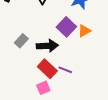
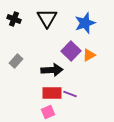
gray rectangle: (21, 41) -> (16, 61), moved
red rectangle: (47, 69) -> (52, 93), turned -42

